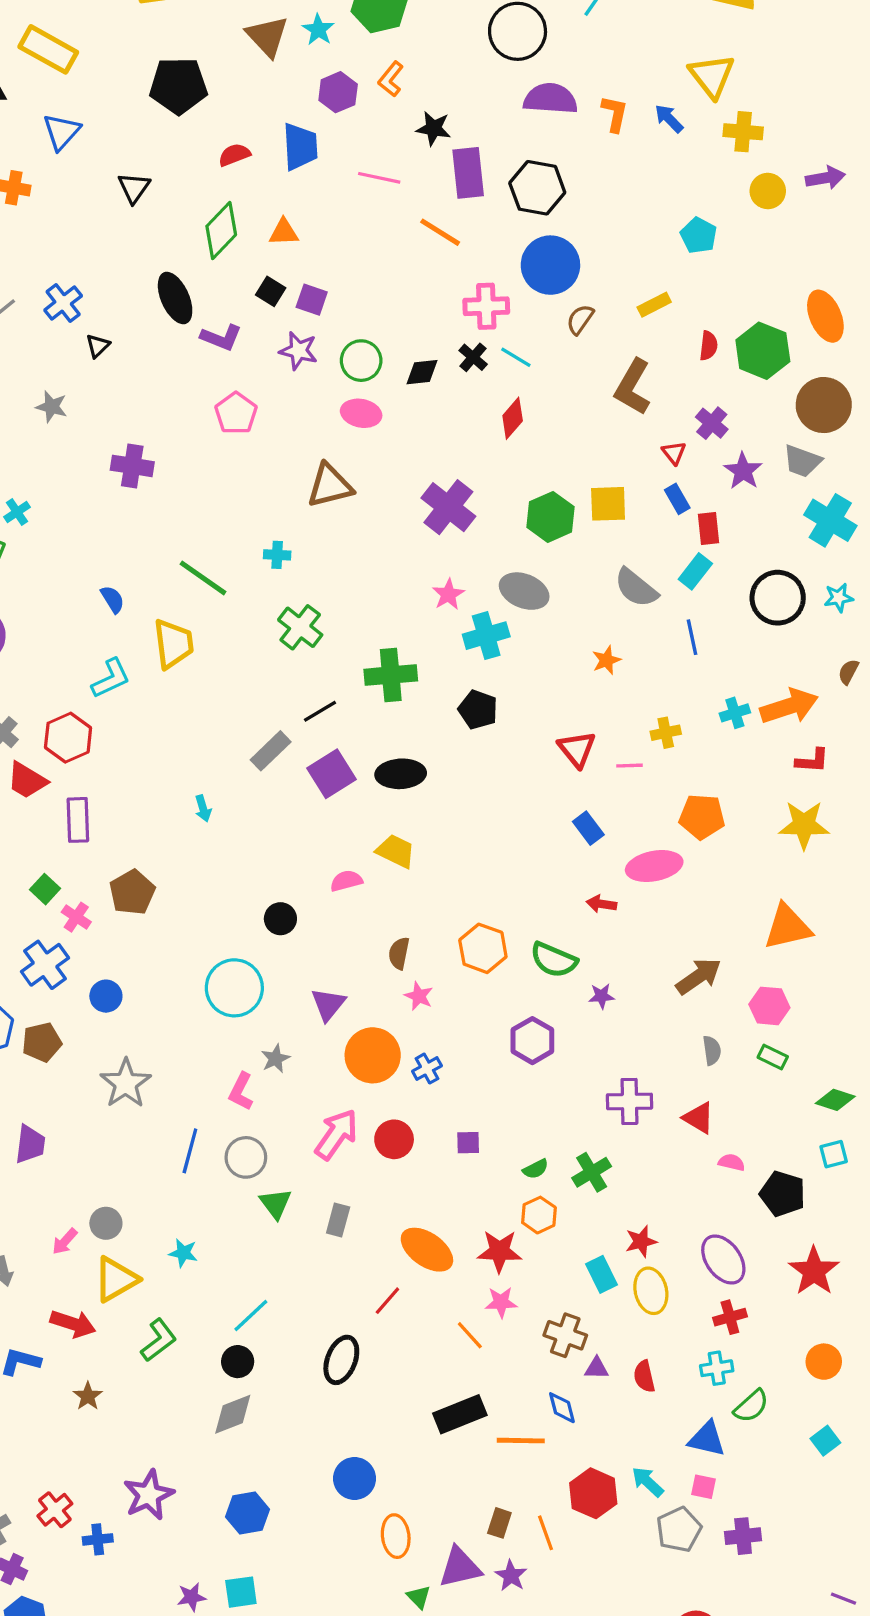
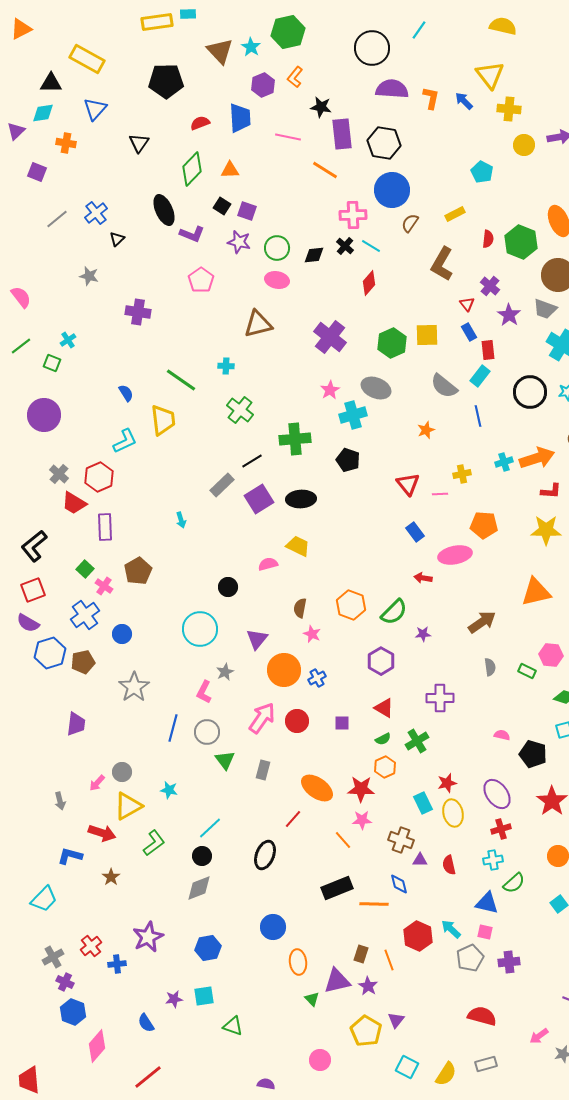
green semicircle: (554, 960) -> (394, 612), turned -68
pink hexagon: (769, 1006) -> (551, 655), moved
red triangle: (699, 1118) -> (384, 708), moved

